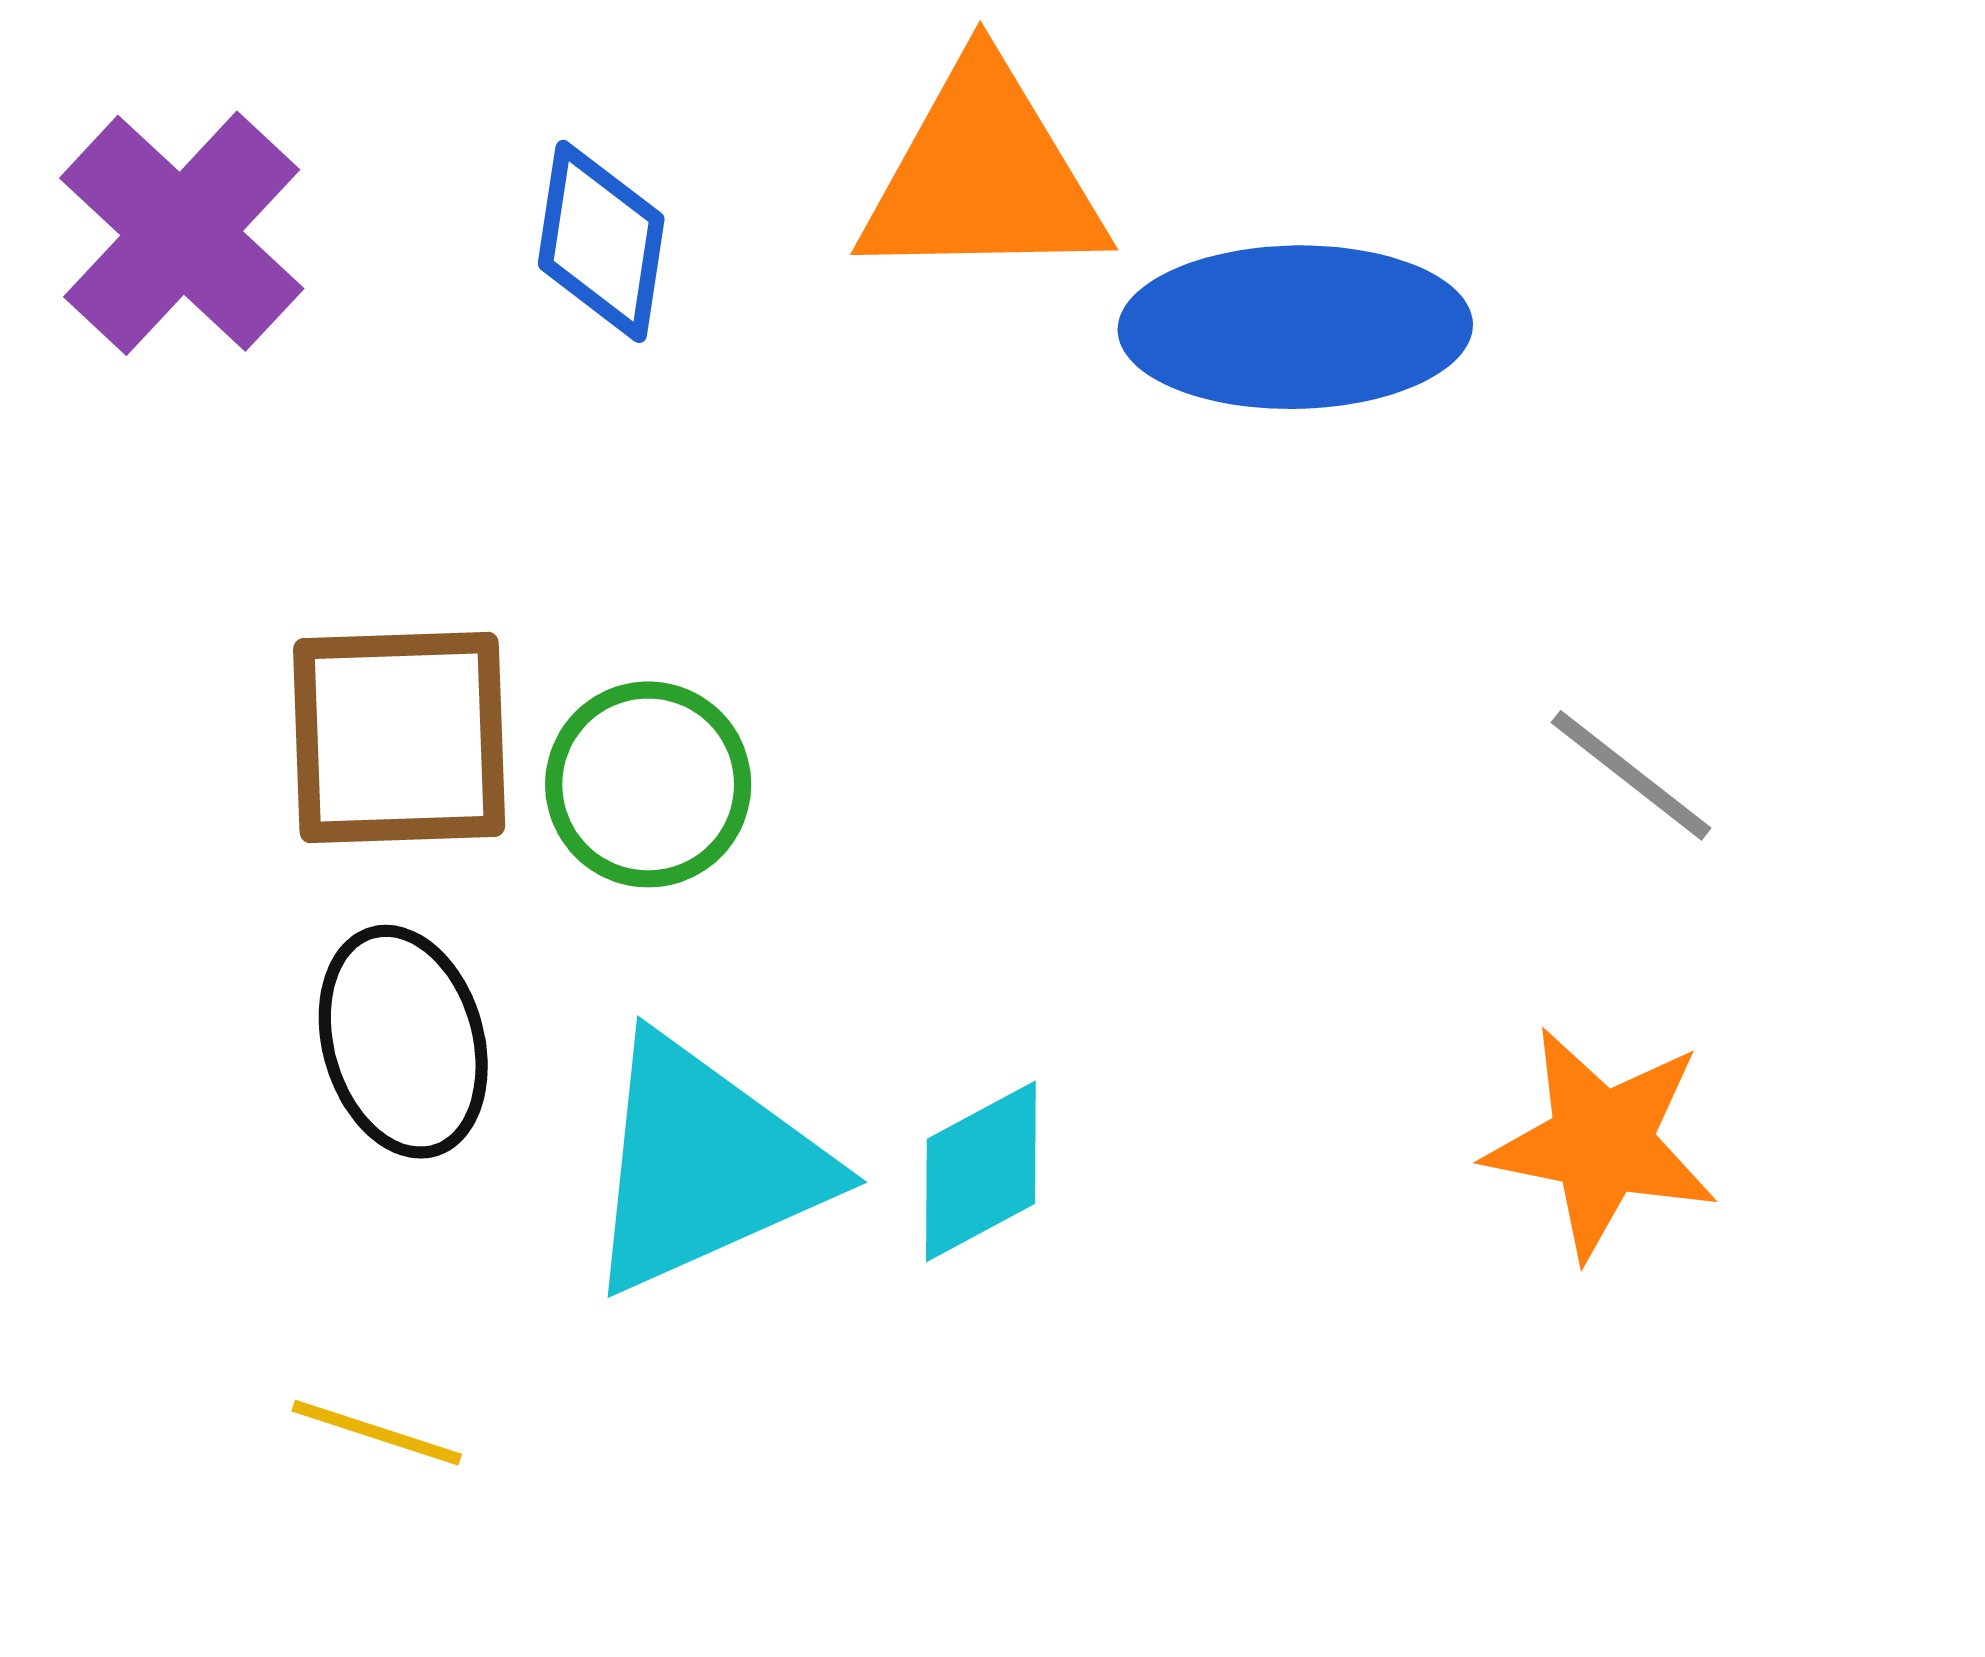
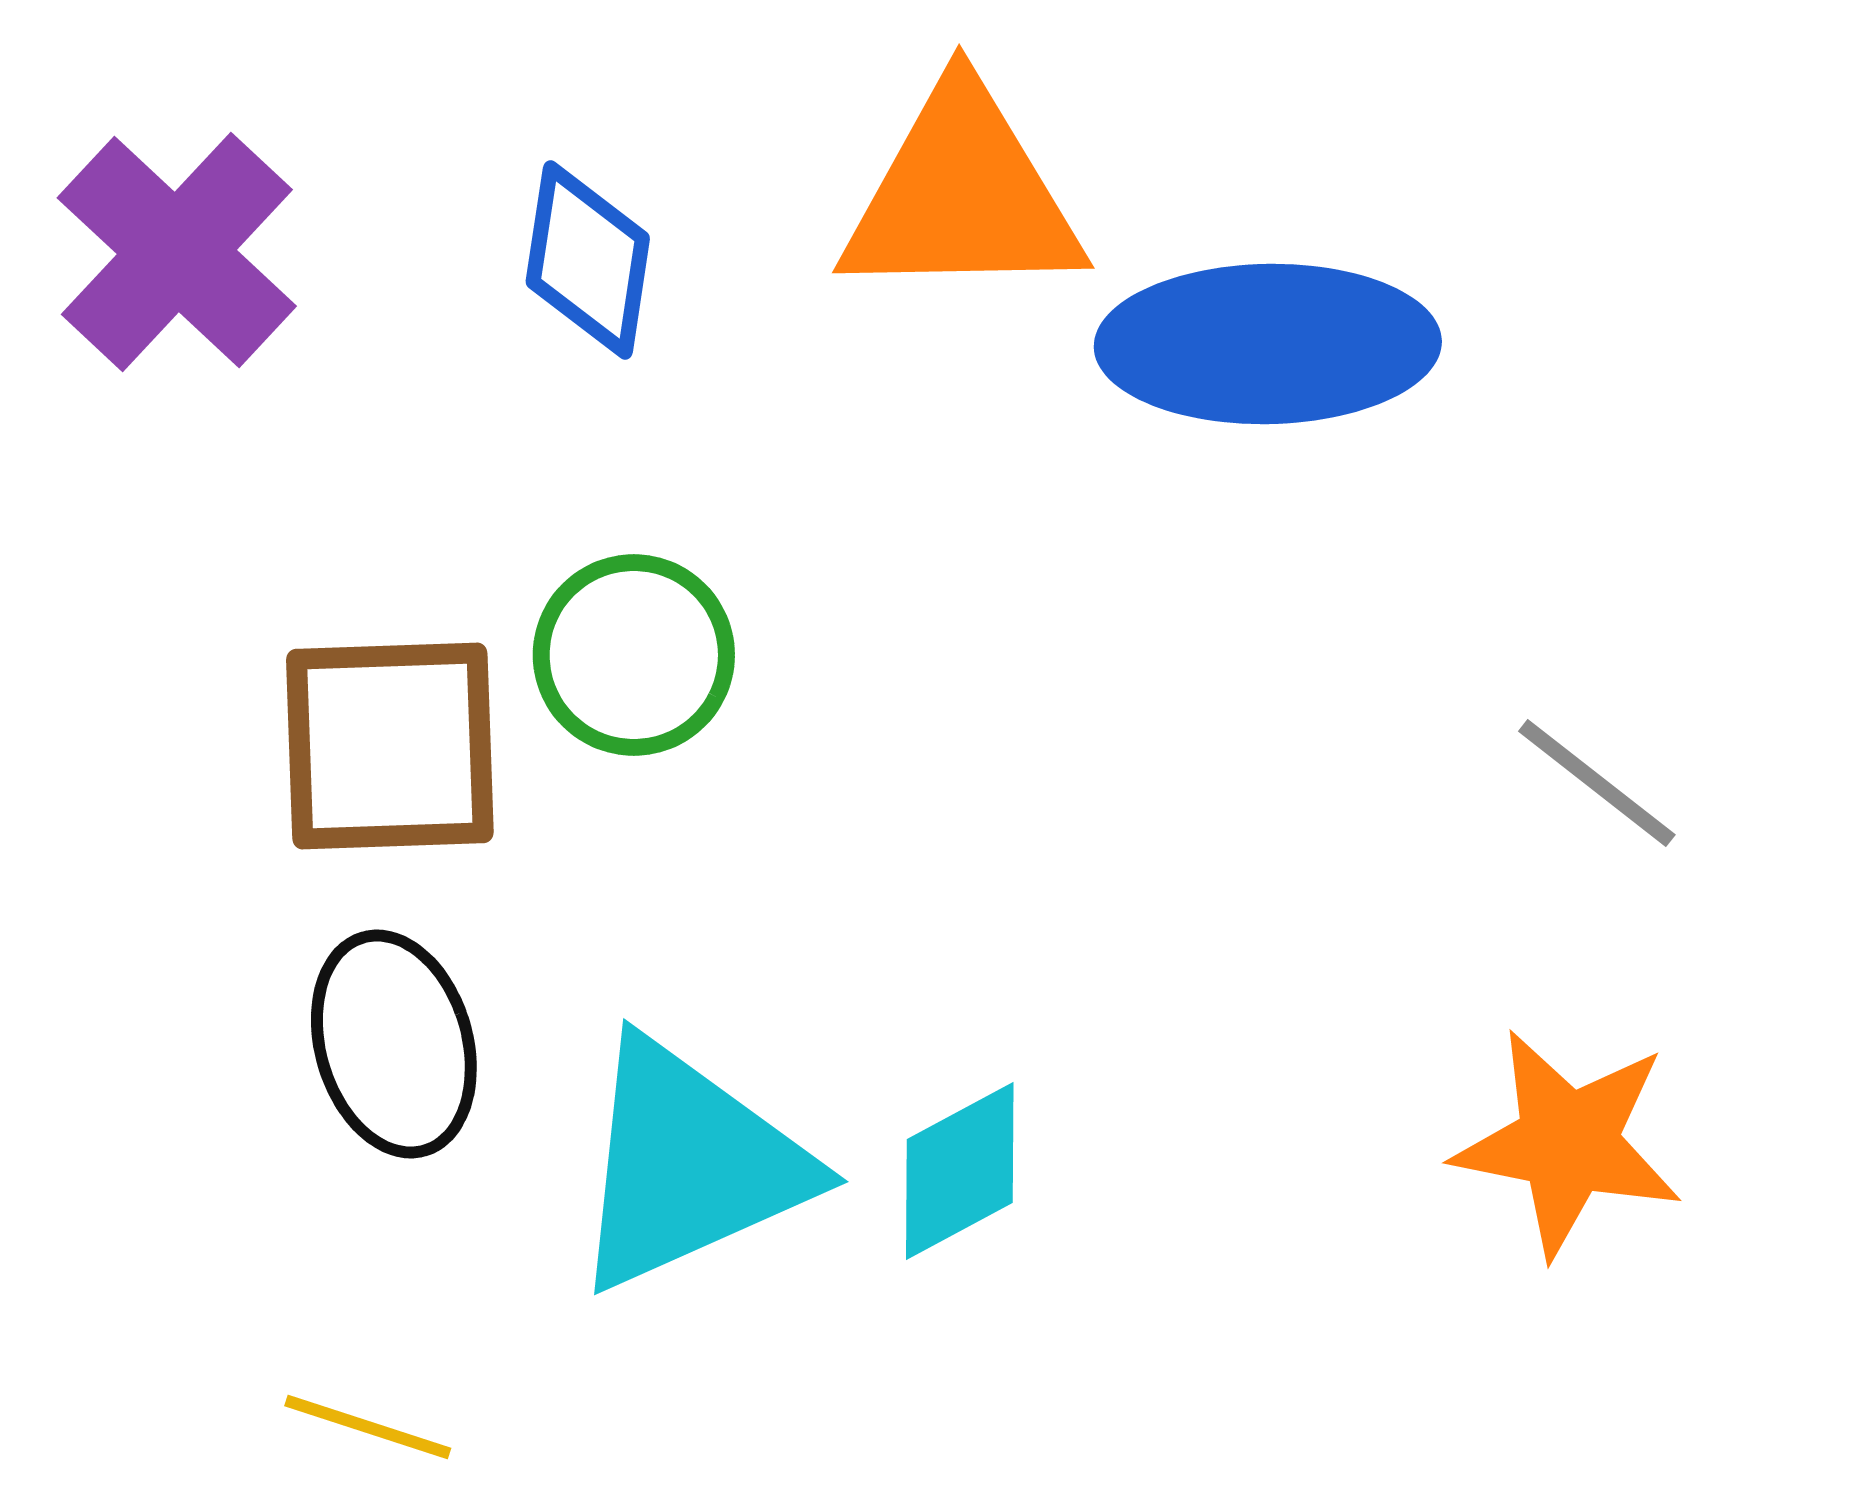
green circle: (648, 784) -> (634, 655), moved

